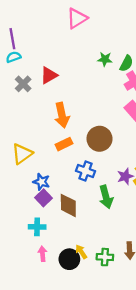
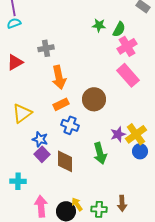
red triangle: (49, 75) -> (15, 62), moved
gray cross: (23, 84) -> (46, 48), moved, turned 35
blue cross: (85, 171) -> (70, 125), moved
cyan cross: (37, 227) -> (18, 181), moved
pink arrow: (42, 254) -> (41, 206), size x1.5

